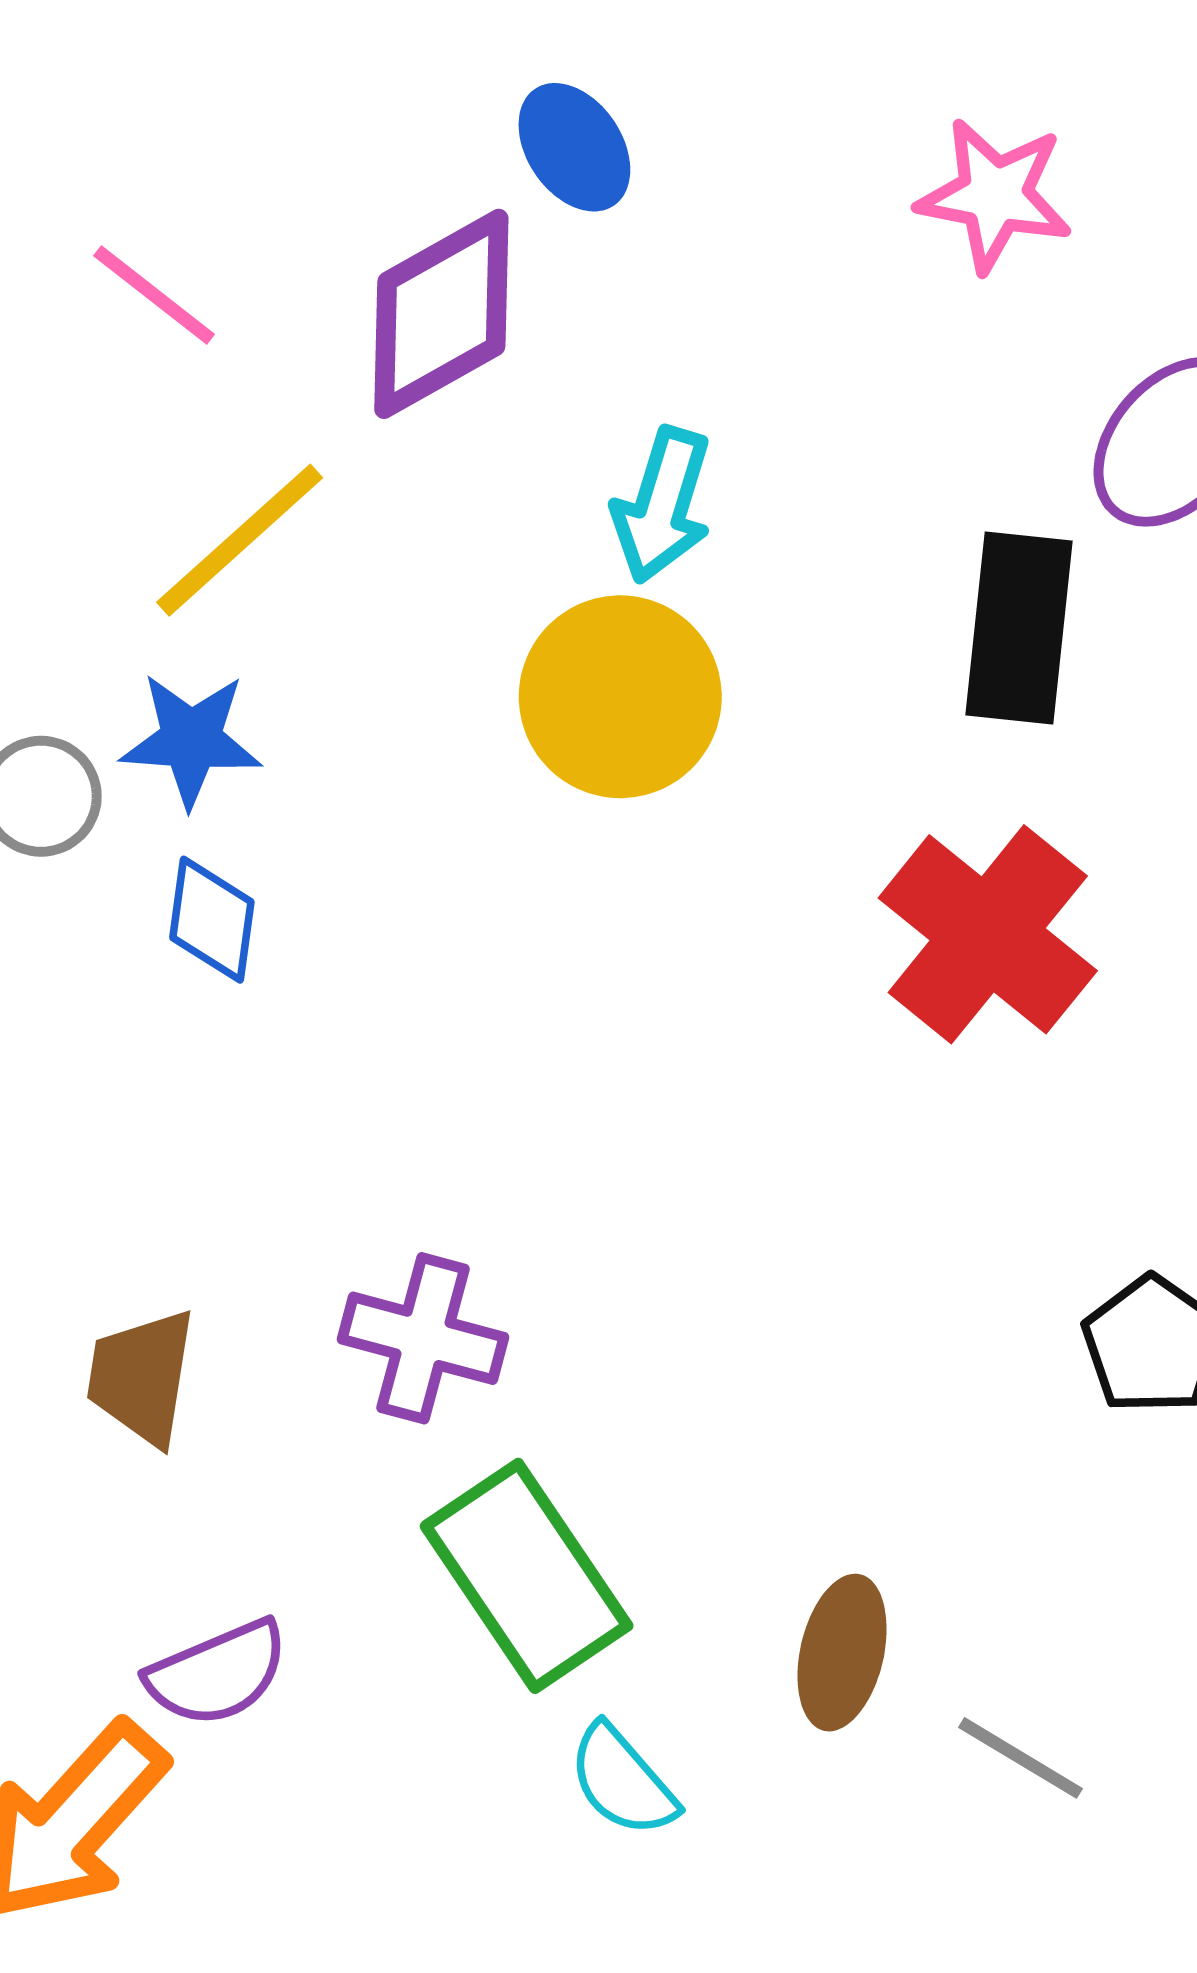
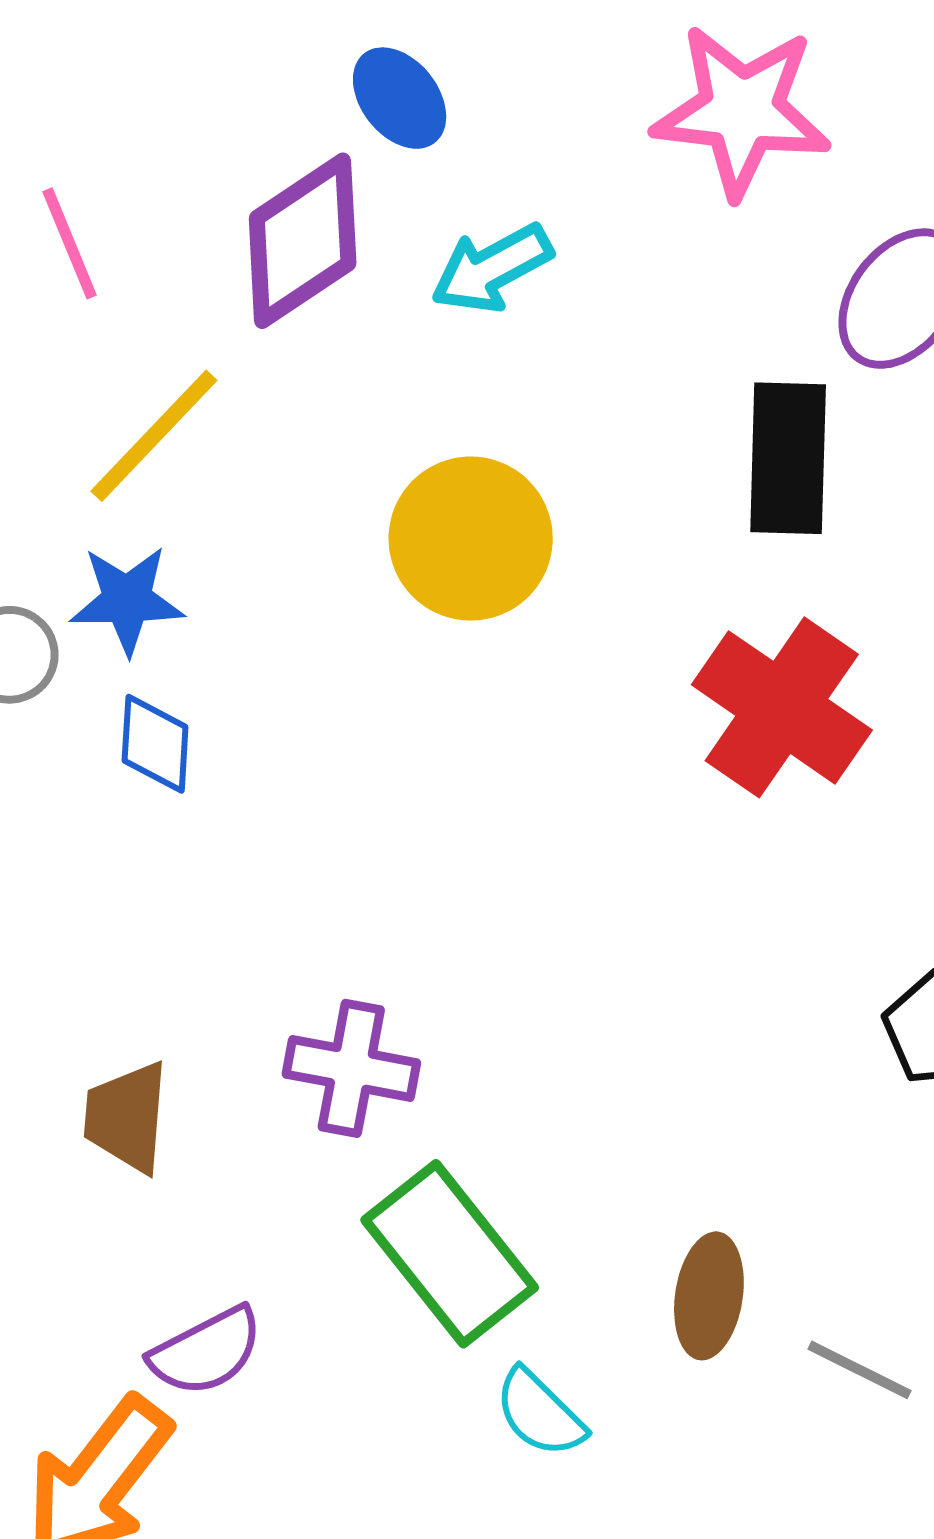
pink star: (995, 195) -> (742, 111), size x1.4
pink line: (154, 295) -> (70, 243), turned 34
cyan arrow: (662, 505) -> (492, 268), moved, turned 49

